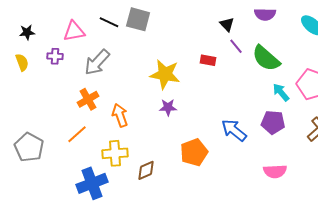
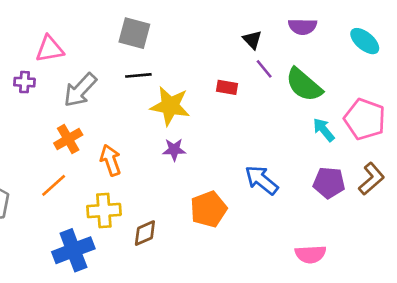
black line: (109, 22) -> (138, 75), moved, turned -30
purple pentagon: (273, 122) -> (329, 183), moved
pink semicircle: (275, 171) -> (310, 254), moved

